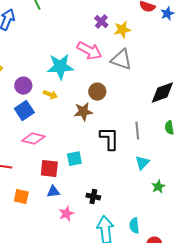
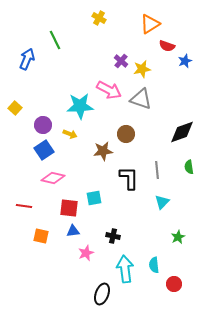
blue star: (167, 14) -> (185, 61), moved
brown circle: (97, 92) -> (126, 134), moved
green star: (158, 187) -> (178, 237), moved

